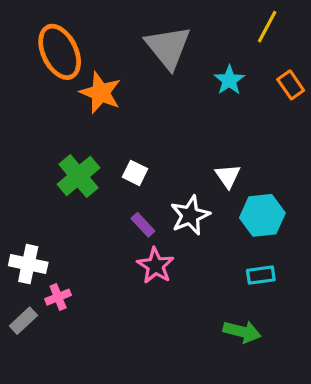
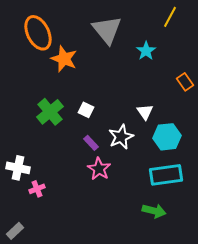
orange rectangle: (291, 85) -> (185, 82), moved
cyan rectangle: (261, 275) -> (166, 175), size x1.8
gray rectangle: (23, 321) -> (15, 231), moved

